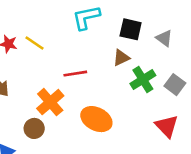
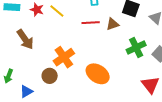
brown triangle: (121, 58) -> (113, 24), moved
red line: (75, 74) -> (91, 23), moved

